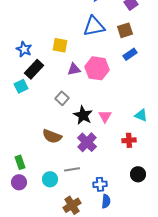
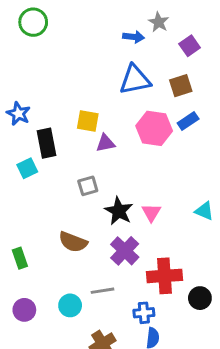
yellow square: (60, 45) -> (88, 121), moved
blue star: (24, 49) -> (18, 114), moved
pink hexagon: (97, 68) -> (154, 128), moved
black rectangle: (34, 69) -> (46, 143), turned -54
gray square: (62, 98) -> (88, 186), turned 32
red cross: (129, 140) -> (165, 276), moved, size x1.6
green rectangle: (20, 162) -> (20, 258), moved

